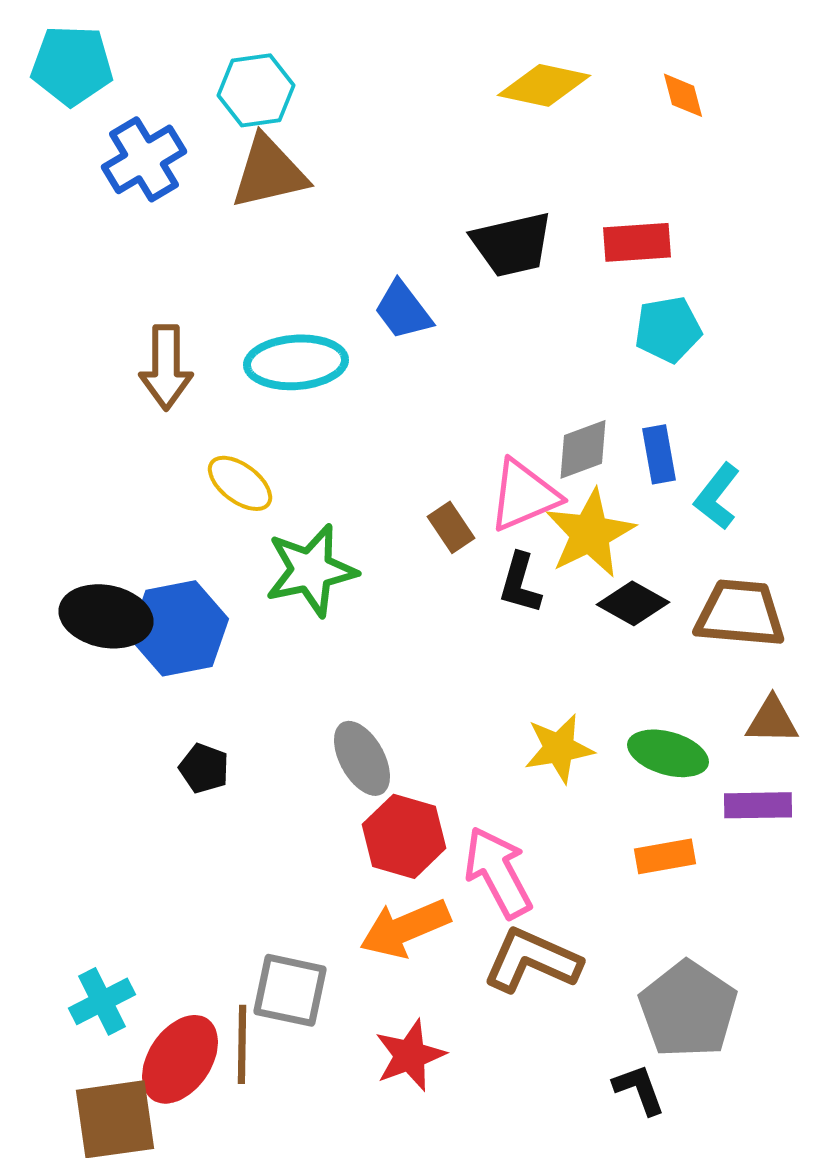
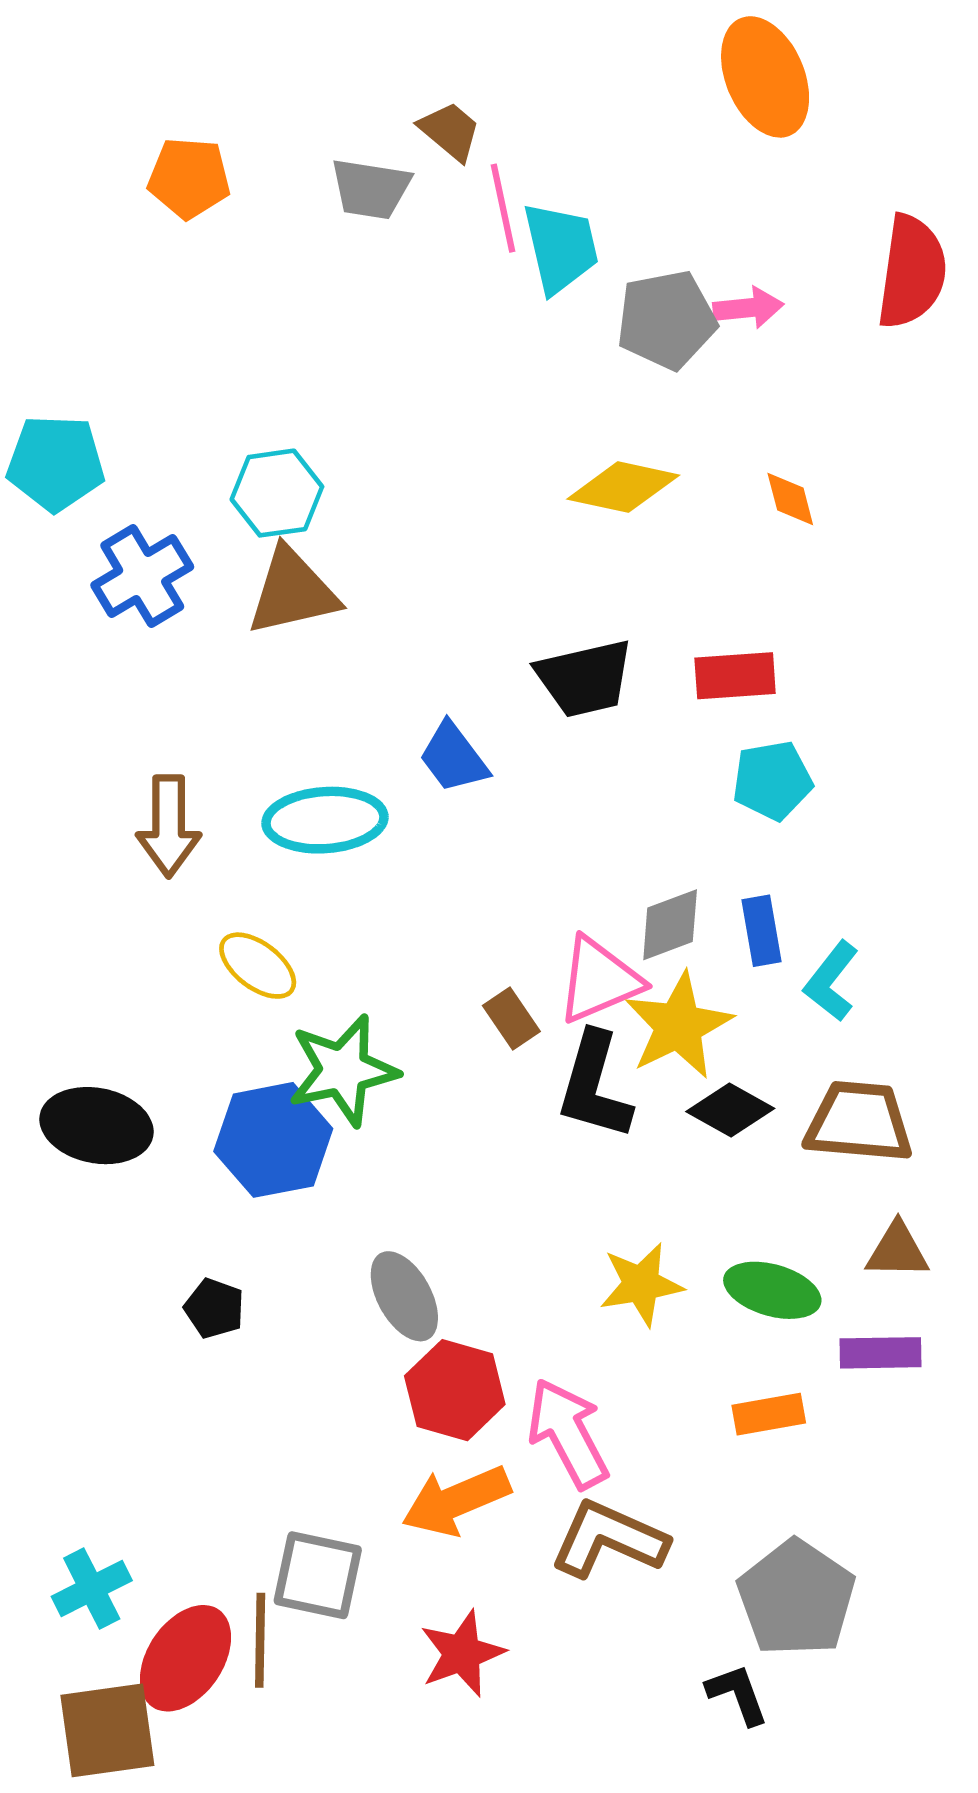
black L-shape: (520, 583) -> (594, 1086), size x1.5
blue hexagon: (179, 628) -> (273, 1140), moved

